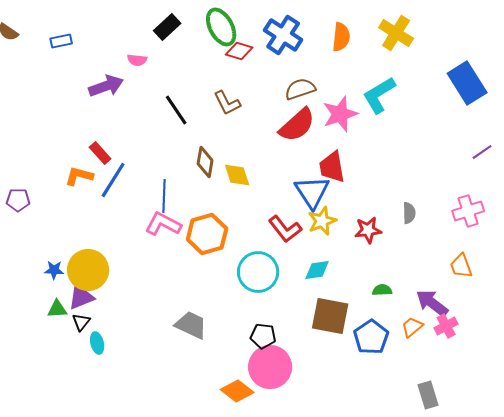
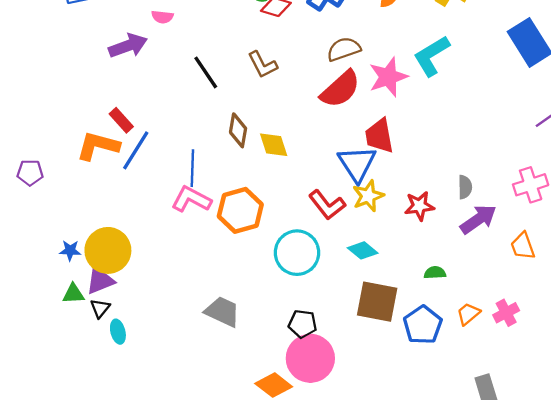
orange L-shape: (79, 176) -> (98, 146), size x1.4
cyan diamond: (317, 270) -> (363, 250), turned 48
purple arrow: (432, 303) -> (478, 219), moved, turned 108

